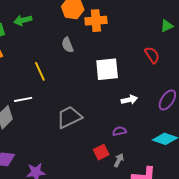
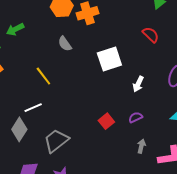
white arrow: (129, 100) -> (138, 84), turned 140
gray trapezoid: (69, 117) -> (56, 141), moved
red square: (101, 152) -> (106, 121), moved

